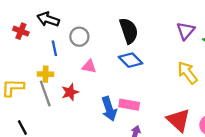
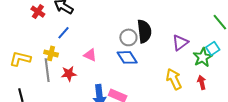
black semicircle: (129, 31) -> (144, 31), moved
gray circle: (79, 37) -> (128, 37), moved
blue line: (54, 48) -> (64, 33), turned 40

